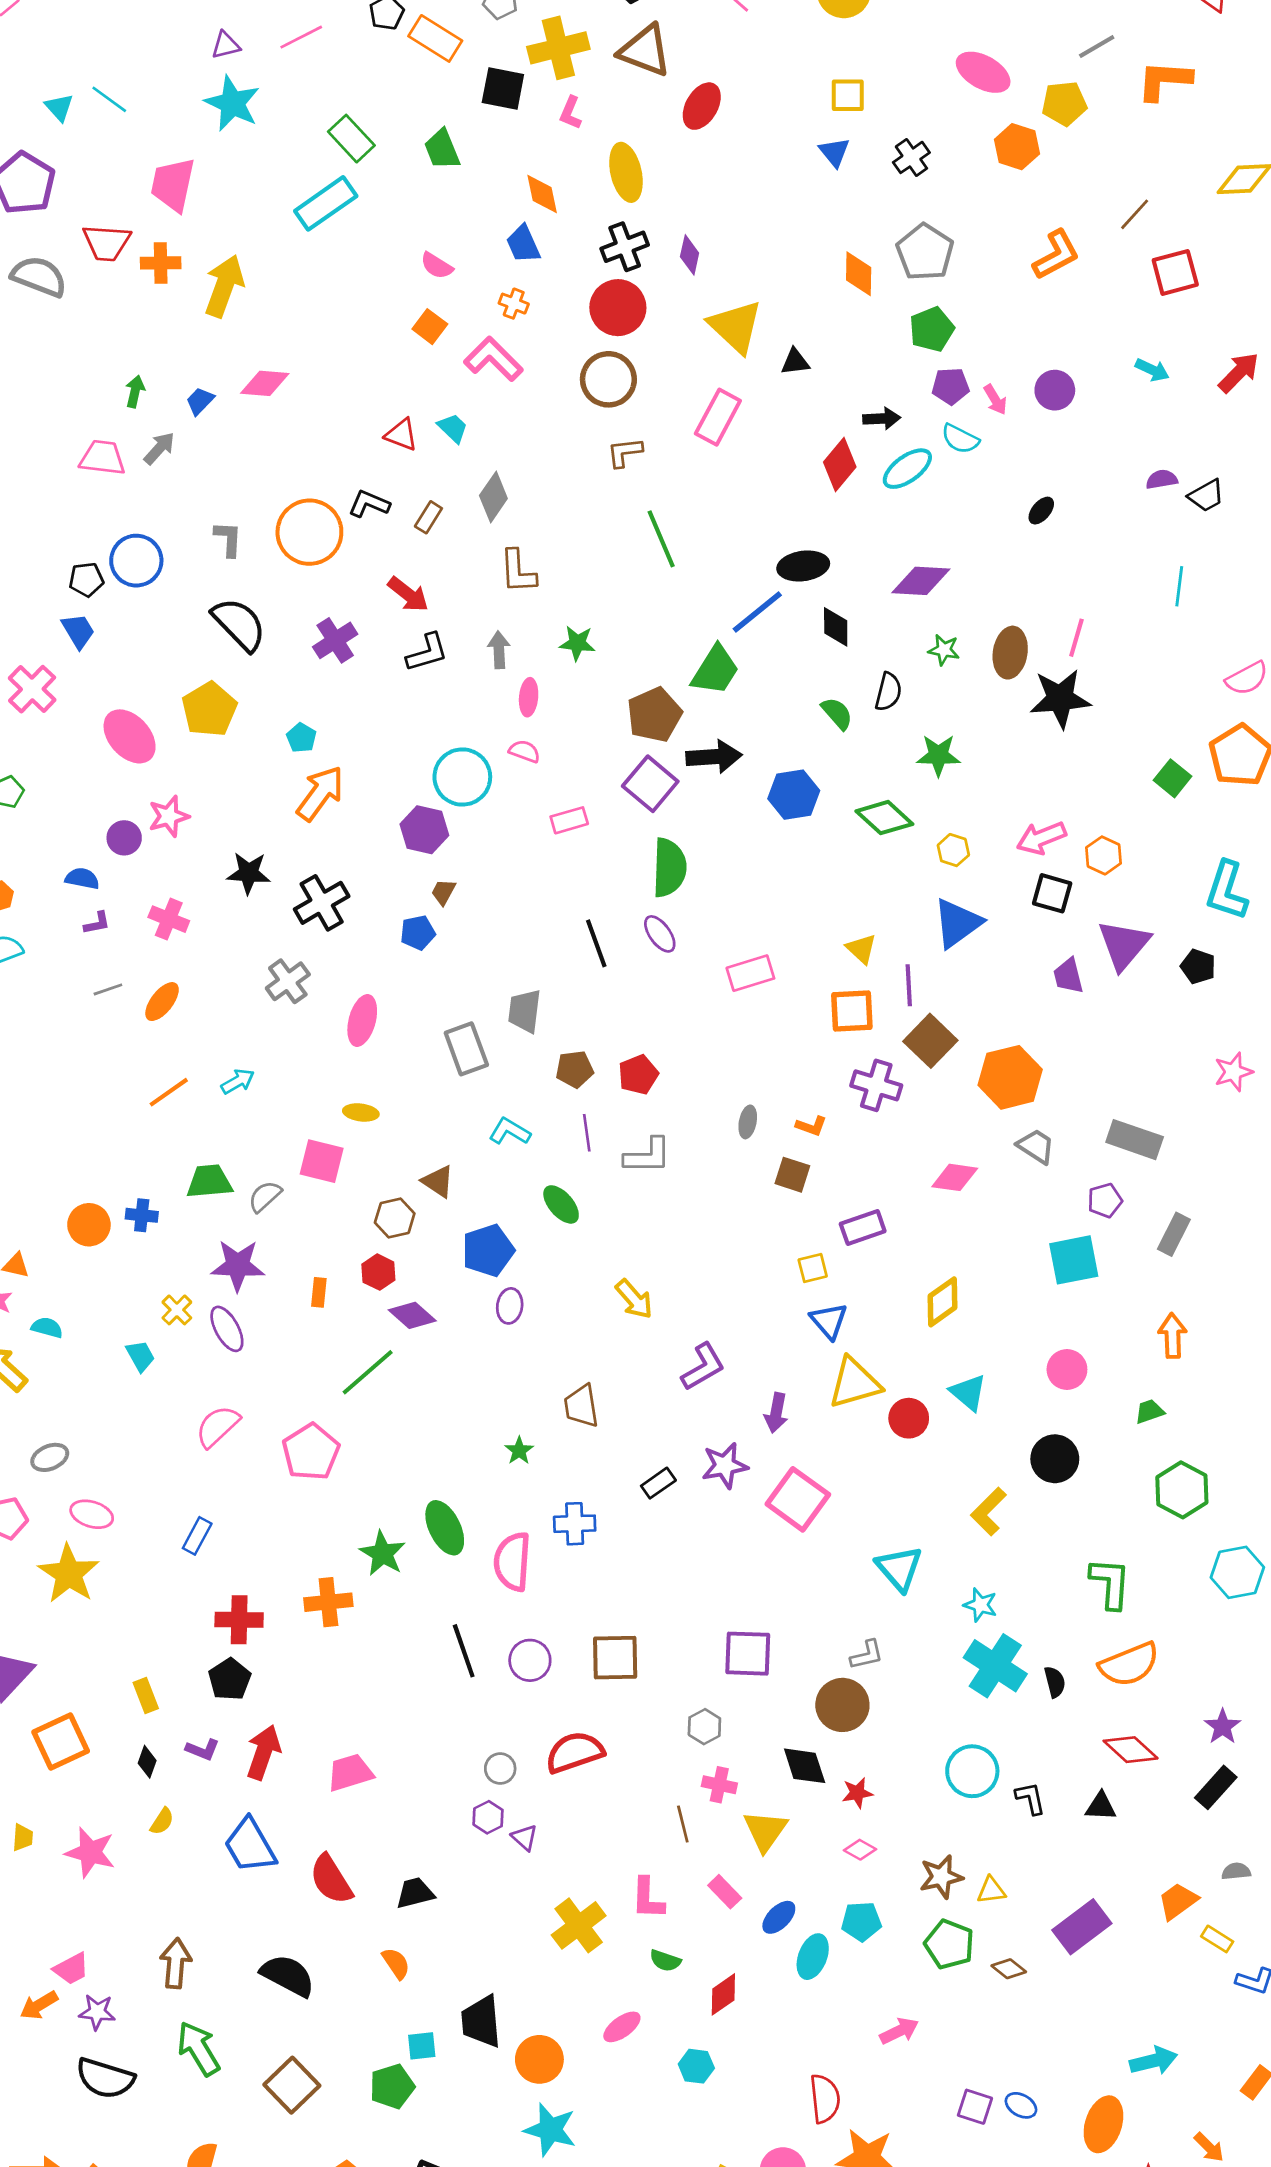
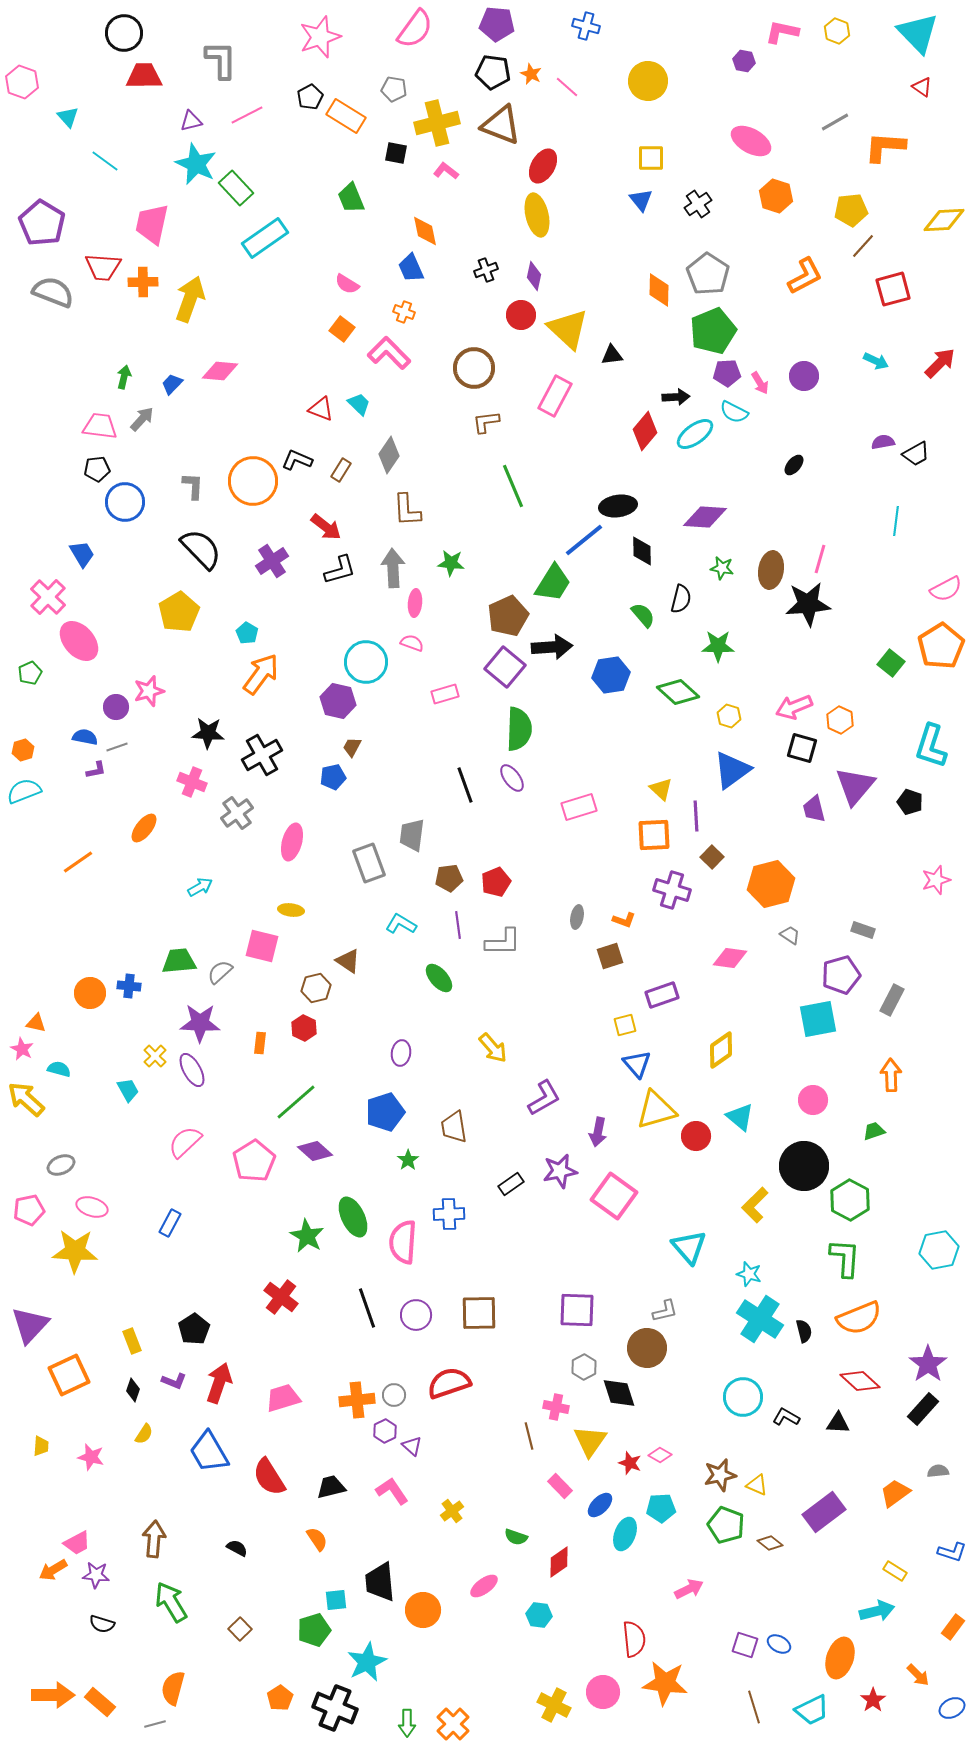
black square: (503, 88) -> (396, 153), size x0.7
yellow pentagon: (1064, 103) -> (851, 210), moved
cyan triangle: (59, 107) -> (68, 117), moved
pink L-shape: (571, 113) -> (446, 171), turned 105
green rectangle: (351, 139) -> (236, 188), moved
yellow ellipse: (626, 172) -> (537, 215), moved
black cross: (625, 247) -> (486, 270), size x0.7
red circle: (618, 308) -> (521, 315), moved, size x0.7
green pentagon: (932, 329) -> (713, 331), size x1.4
black pentagon: (86, 580) -> (97, 469), moved
gray arrow: (499, 650) -> (393, 568), size x1.4
pink ellipse: (130, 736) -> (79, 641), moved
pink cross: (169, 919) -> (192, 782), moved
gray line: (108, 989) -> (117, 747), moved
brown square: (930, 1041) -> (712, 857), size x0.6
orange line: (169, 1092) -> (78, 862), moved
gray rectangle: (1135, 1140) -> (863, 930), size x0.6
gray trapezoid: (1036, 1146) -> (790, 935), size x0.7
brown square: (792, 1175) -> (610, 956), turned -36
purple pentagon: (1105, 1200) -> (841, 975), size x1.5
blue pentagon: (488, 1250) -> (385, 1112), moved
purple diamond: (412, 1315) -> (315, 1151), moved
black circle: (1055, 1459) -> (804, 1166), size x1.4
green hexagon: (1182, 1490) -> (850, 1200), moved
yellow star: (69, 1574) -> (75, 1251), turned -30
orange cross: (328, 1602) -> (357, 1400), moved
red cross: (239, 1620) -> (281, 1297), moved, turned 36
gray hexagon: (704, 1727) -> (584, 1367), moved
purple star: (1223, 1727) -> (928, 1364), size x1.4
red star: (857, 1793) -> (630, 1463), moved, turned 30
black L-shape: (1030, 1798) -> (786, 1417), turned -48
pink star: (90, 1852) -> (91, 1457), size x0.7
yellow triangle: (991, 1890) -> (757, 1485), turned 30
pink L-shape: (648, 1898) -> (392, 1491), moved, turned 144
yellow cross: (579, 1925) -> (452, 1511), size x0.6
yellow rectangle: (1217, 1939) -> (895, 1571), moved
black semicircle: (288, 1975) -> (237, 1548), size x0.5
black semicircle: (105, 2078) -> (102, 1624), size x0.6
brown square: (292, 2085) -> (240, 1629), size x0.6
cyan star: (550, 2130) -> (367, 1662), moved, turned 30

